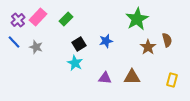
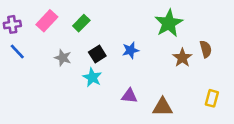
purple cross: (18, 20) -> (12, 24), moved, turned 32
gray star: (36, 47) -> (63, 58), moved
brown triangle: (132, 77) -> (163, 107), moved

